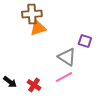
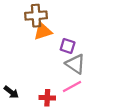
purple square: (85, 41) -> (68, 46), moved
red cross: (34, 85) -> (47, 98), moved, turned -32

